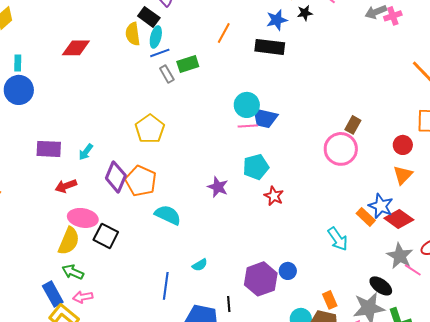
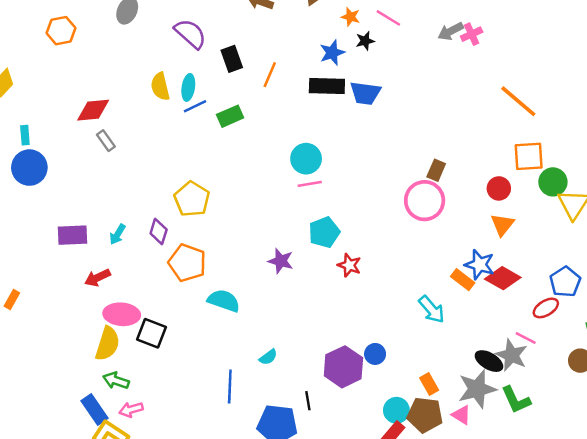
black rectangle: (149, 17) -> (232, 59), moved, turned 40
gray rectangle: (167, 74) -> (106, 141), moved
blue trapezoid: (265, 118) -> (365, 93), moved
purple diamond: (116, 177) -> (159, 232), moved, size x0.7
gray star: (400, 256) -> (512, 355), moved

